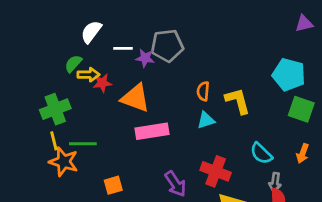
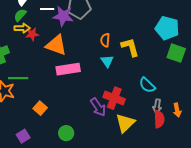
purple star: (145, 58) -> (63, 16), size x1.5
green semicircle: (73, 64) -> (20, 15), moved
cyan triangle: (206, 120) -> (107, 61), turned -48
orange arrow: (303, 153) -> (177, 110), moved, turned -32
purple arrow: (175, 184) -> (98, 107), moved
orange square: (113, 185) -> (40, 108), turned -32

